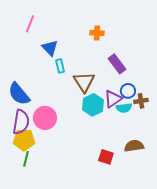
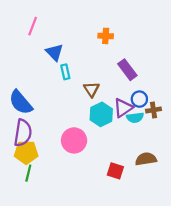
brown triangle: (84, 82) -> (91, 89), size x0.7
pink circle: (45, 118) -> (74, 140), moved

